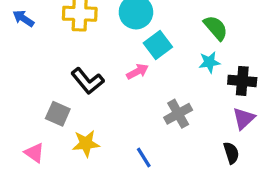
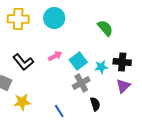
cyan square: (158, 45) -> (78, 61), moved
cyan star: (209, 62) -> (101, 67), moved
black semicircle: (231, 153) -> (95, 104), moved

